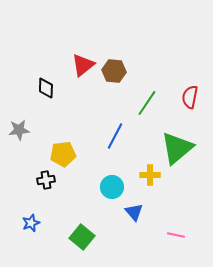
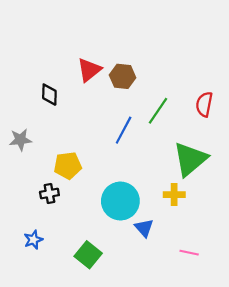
blue line: (115, 136) -> (124, 130), moved
yellow cross: (150, 175) -> (174, 195), moved
cyan circle: (112, 187) -> (120, 201), size x1.5

